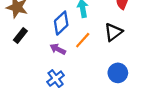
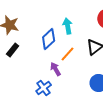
purple arrow: (58, 49) -> (56, 69), moved, turned 32

